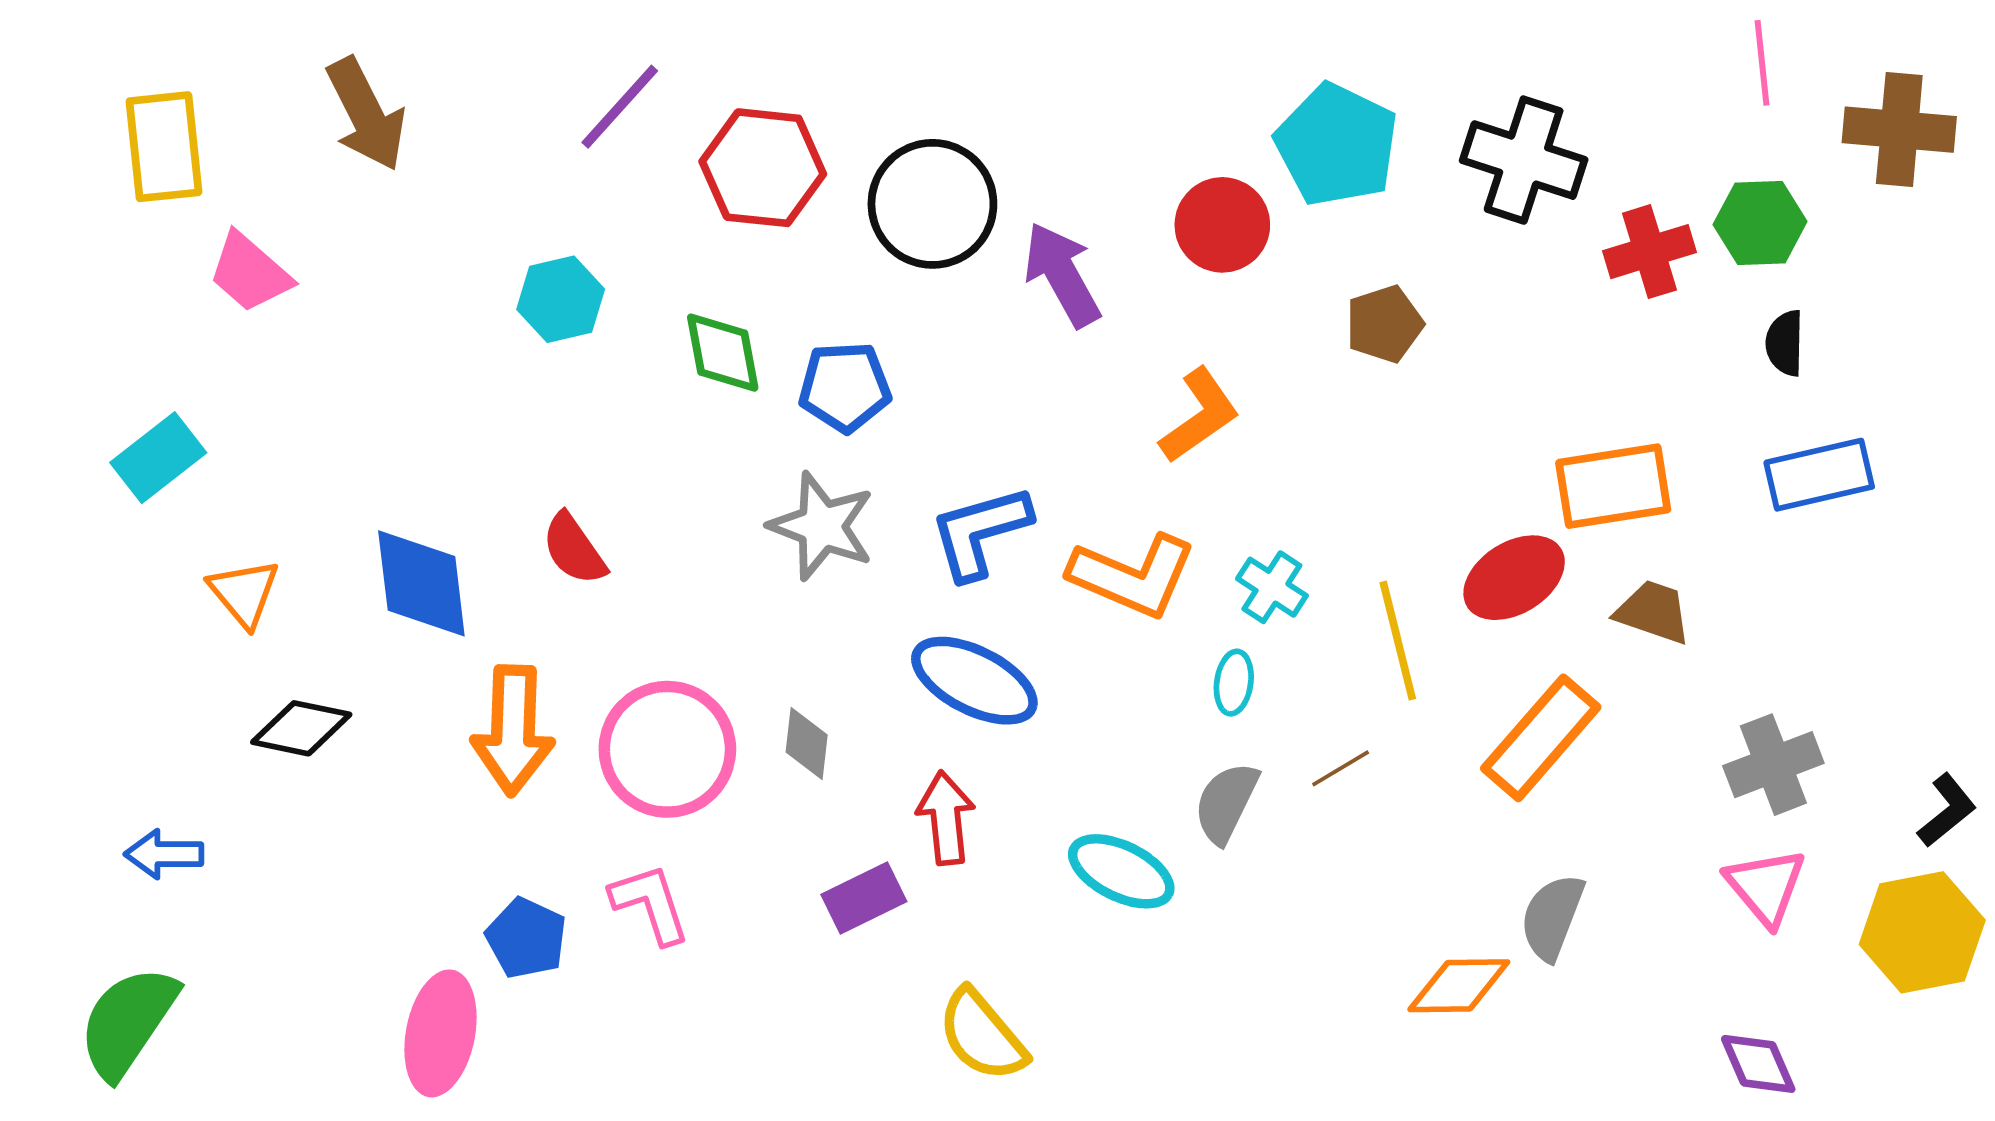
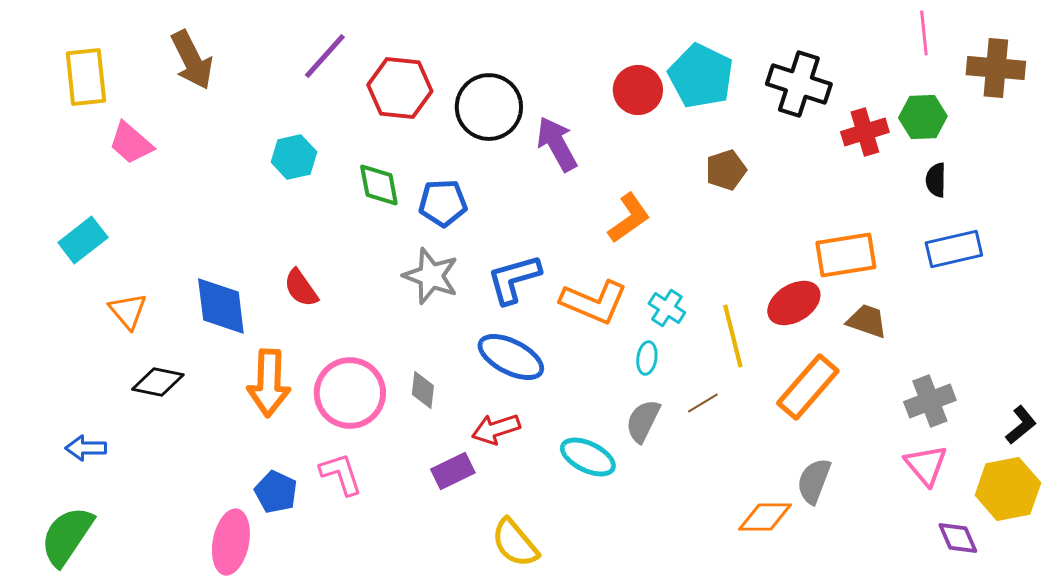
red circle: (1222, 225) -> (638, 90), moved
red arrow: (946, 818) -> (496, 429), turned -102
purple diamond: (1758, 1064) -> (958, 538), moved

